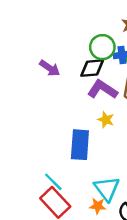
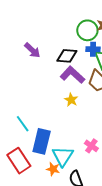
green circle: (102, 47) -> (87, 30), moved
blue rectangle: (80, 145) -> (42, 141), moved
cyan line: (53, 182) -> (23, 124), moved

